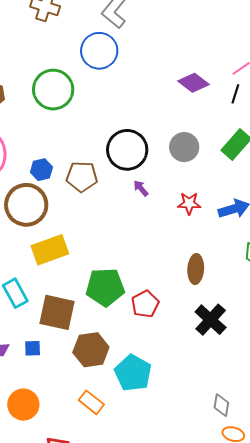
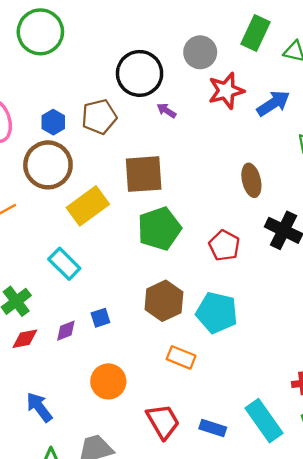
red star: (189, 203) -> (226, 91), moved, size x1.4
red pentagon: (145, 304) -> (224, 246), moved
brown square: (57, 312) -> (144, 174), moved

